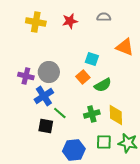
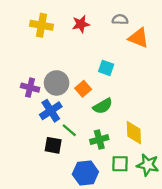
orange triangle: (125, 47) -> (139, 38), moved
orange square: (83, 77) -> (83, 89), moved
green semicircle: (103, 85) -> (103, 106), moved
green cross: (92, 114) -> (99, 140), moved

